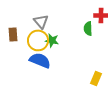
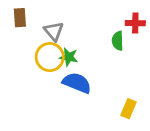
brown rectangle: (13, 34) -> (20, 18), moved
blue semicircle: (40, 60) -> (77, 83), moved

